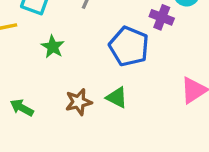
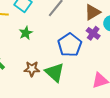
green triangle: (117, 97) -> (55, 72), size x1.5

